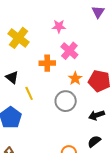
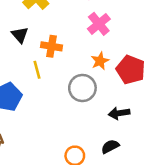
orange cross: (47, 63) -> (51, 46), moved
black triangle: (12, 77) -> (20, 35), moved

